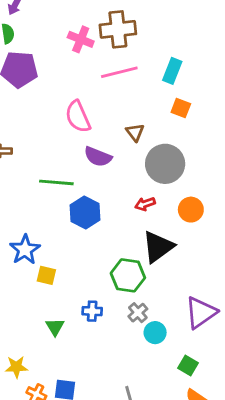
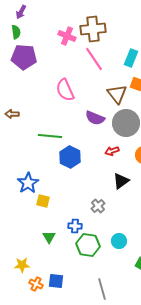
pink line: (119, 72) -> (94, 59), turned 70
brown triangle: (135, 132) -> (117, 94), moved, size x1.5
purple semicircle: (98, 157) -> (95, 118), moved
black triangle: (158, 247) -> (121, 181), size x0.7
green hexagon: (128, 275) -> (88, 245), moved
gray cross: (138, 313) -> (98, 206), moved

